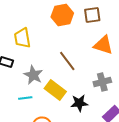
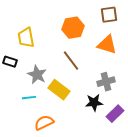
orange hexagon: (62, 15) -> (73, 28), moved
brown square: (92, 15) -> (109, 15), moved
black star: (79, 103) -> (94, 103), moved

